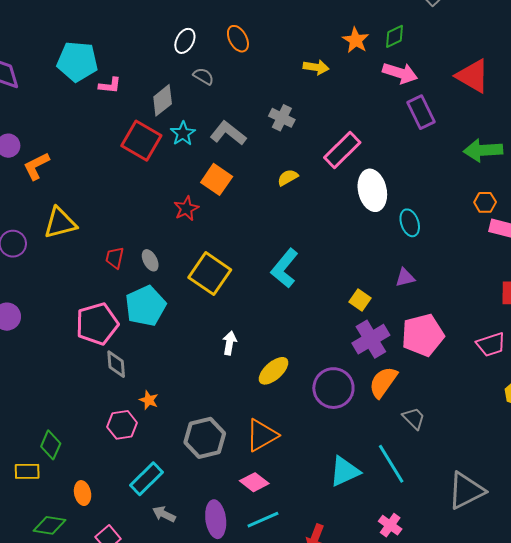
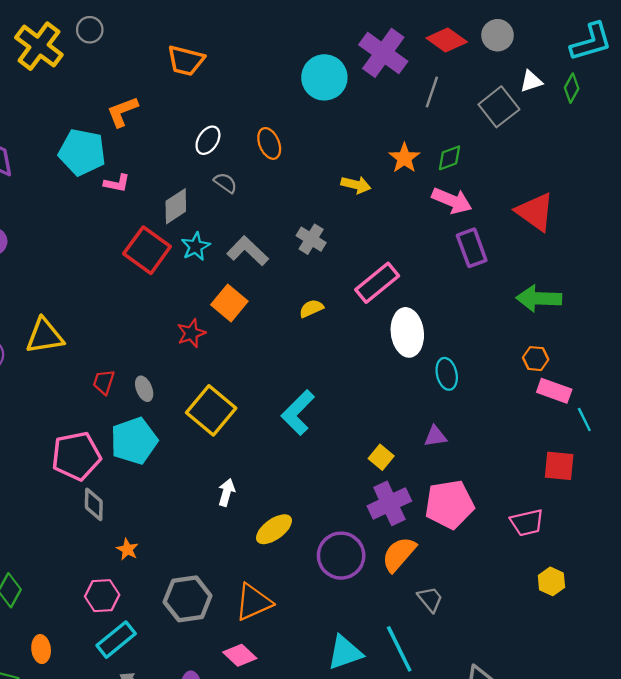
orange L-shape: (36, 166) -> (122, 112), moved
pink hexagon: (122, 425) -> (102, 596), moved

